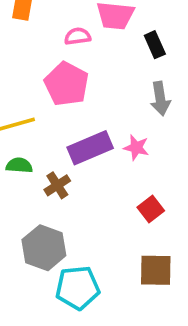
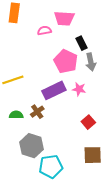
black rectangle: (155, 45) -> (81, 43), moved
pink pentagon: (67, 84) -> (66, 61), moved
green semicircle: (19, 165) -> (16, 115), moved

